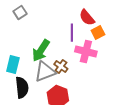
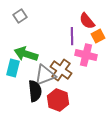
green arrow: (41, 50) -> (26, 54), moved, turned 75
brown cross: (61, 66) -> (61, 70), size x1.5
black semicircle: (22, 88) -> (35, 91), moved

